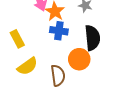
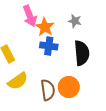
orange circle: (79, 59) -> (69, 87), moved

